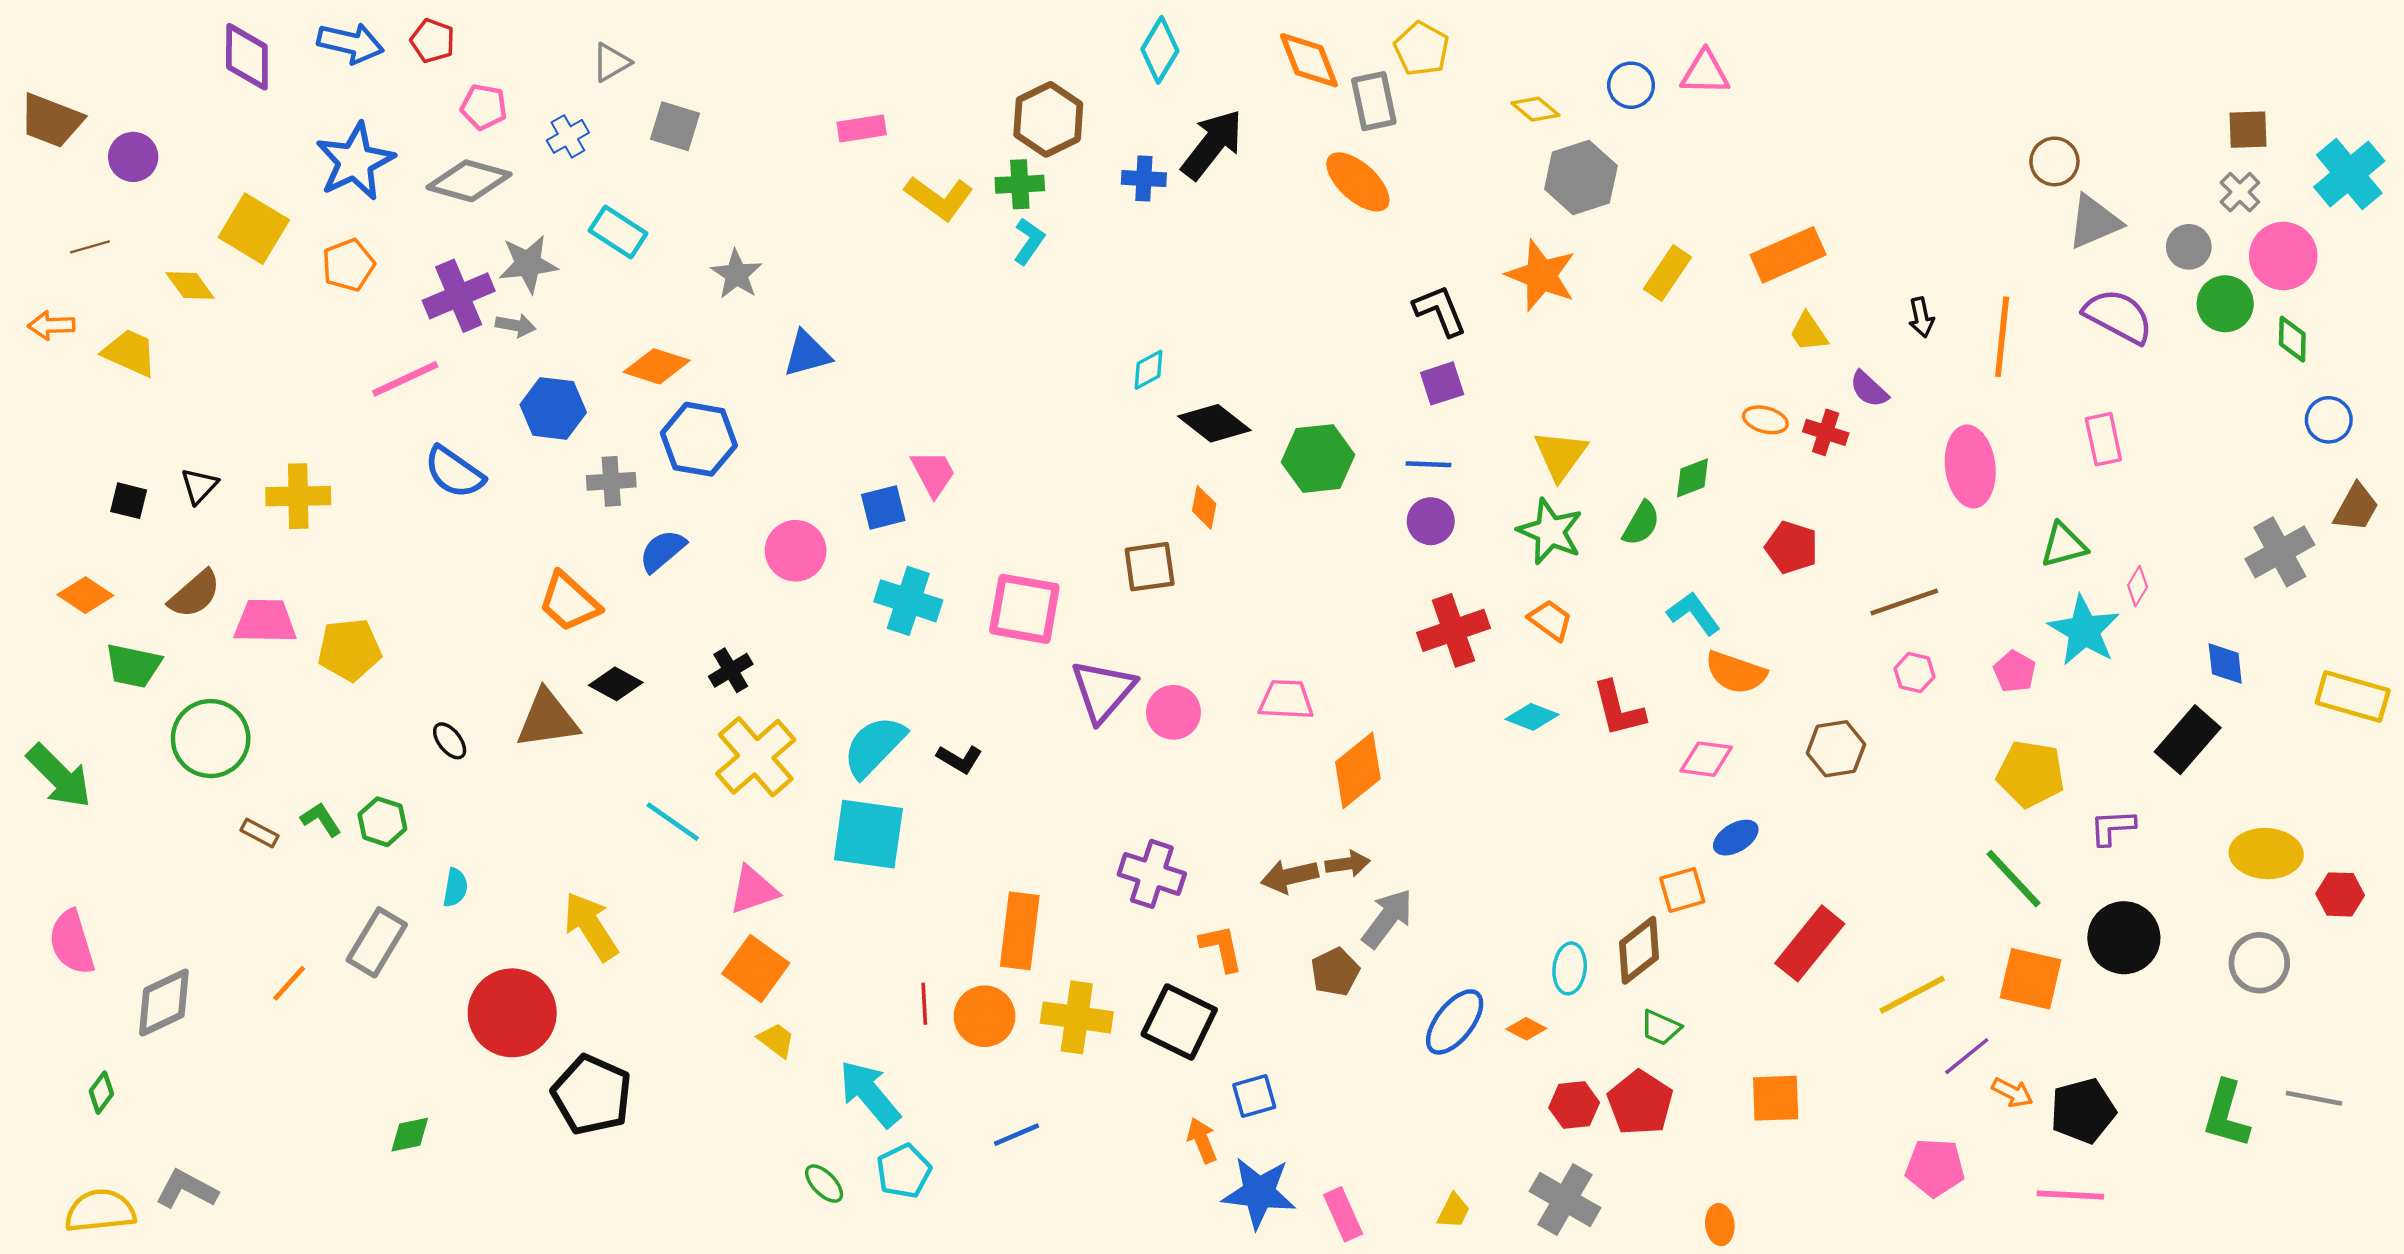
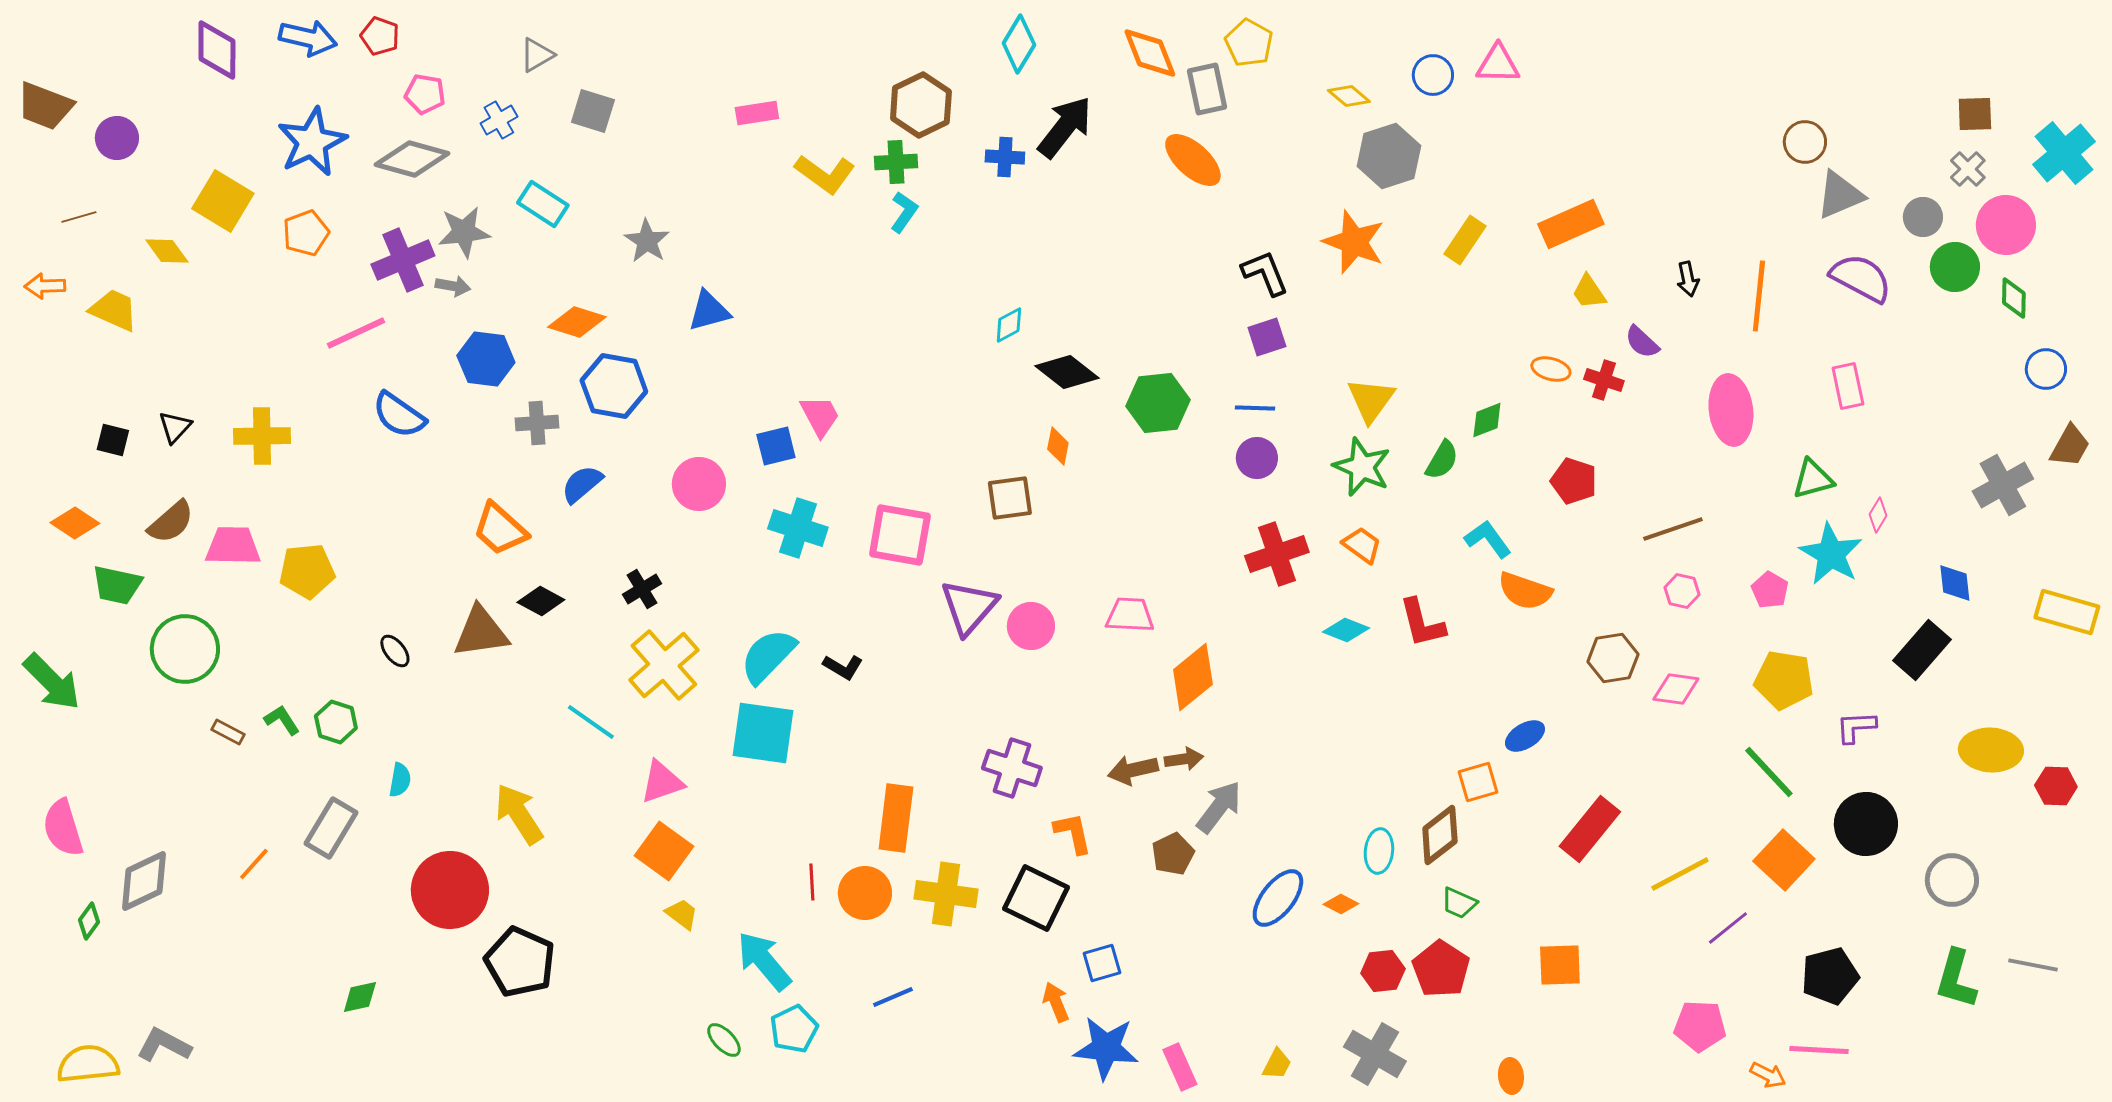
pink diamond: (1706, 759) -> (1676, 689), moved
gray circle: (2259, 963) -> (1952, 880), moved
orange square: (2031, 979) -> (1784, 860), turned 30
green diamond: (101, 1093) -> (89, 921), moved
orange arrow: (2012, 1093) -> (1768, 1075), moved

